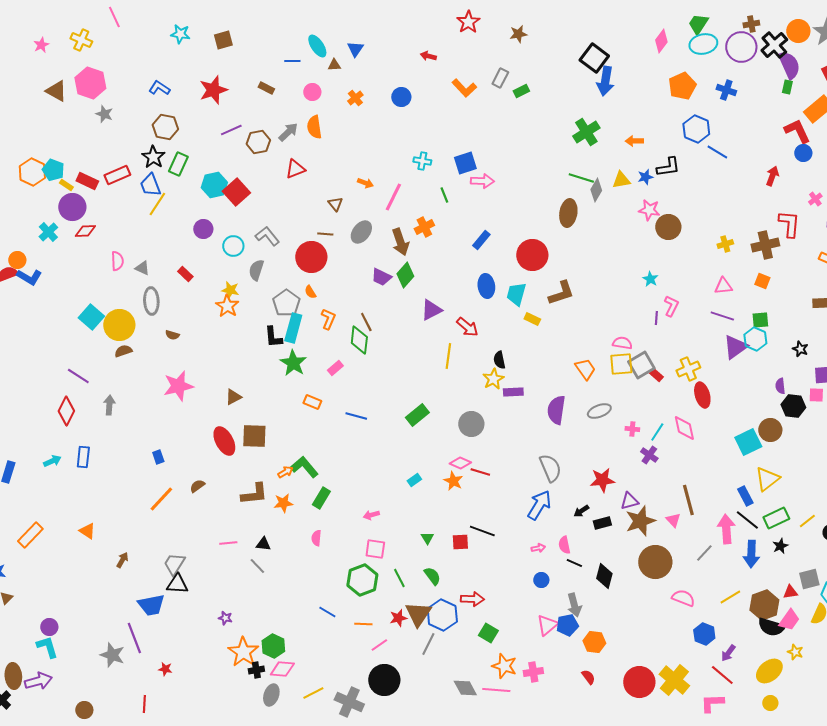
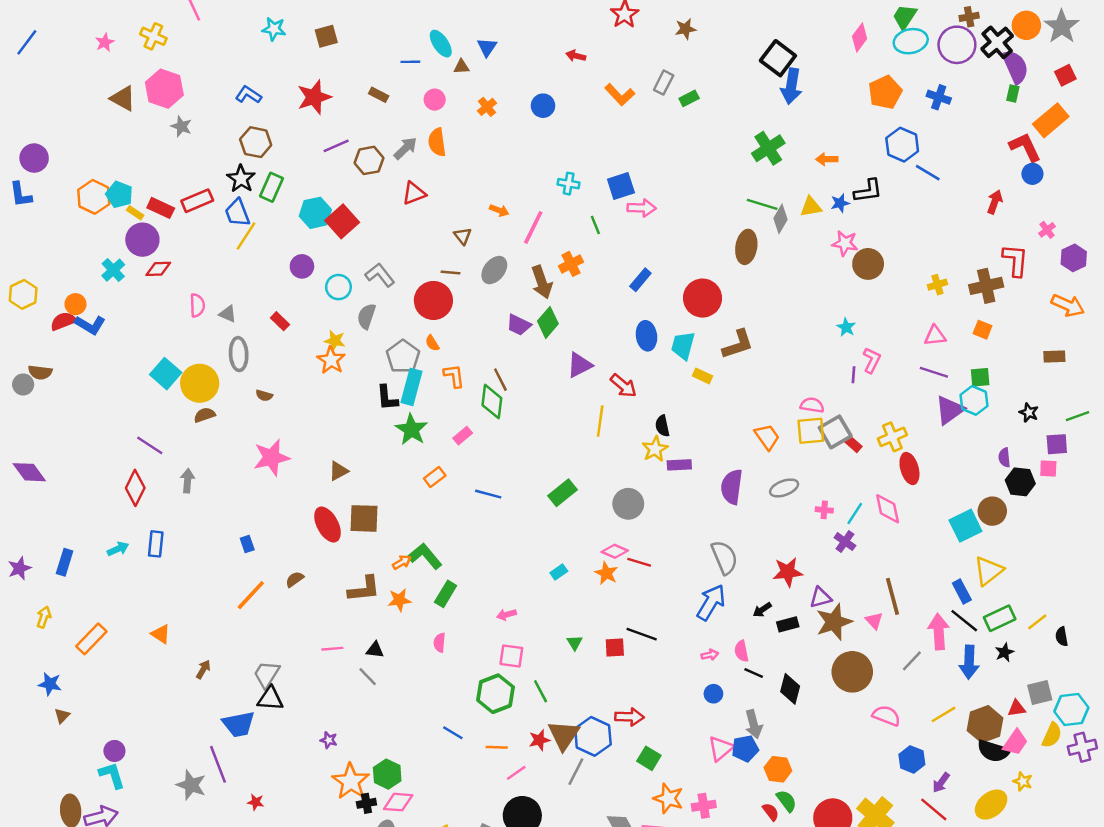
orange L-shape: (328, 319) -> (454, 376), turned -30
orange rectangle: (312, 402) -> (435, 477), turned -60
green semicircle: (432, 576) -> (787, 801), moved

